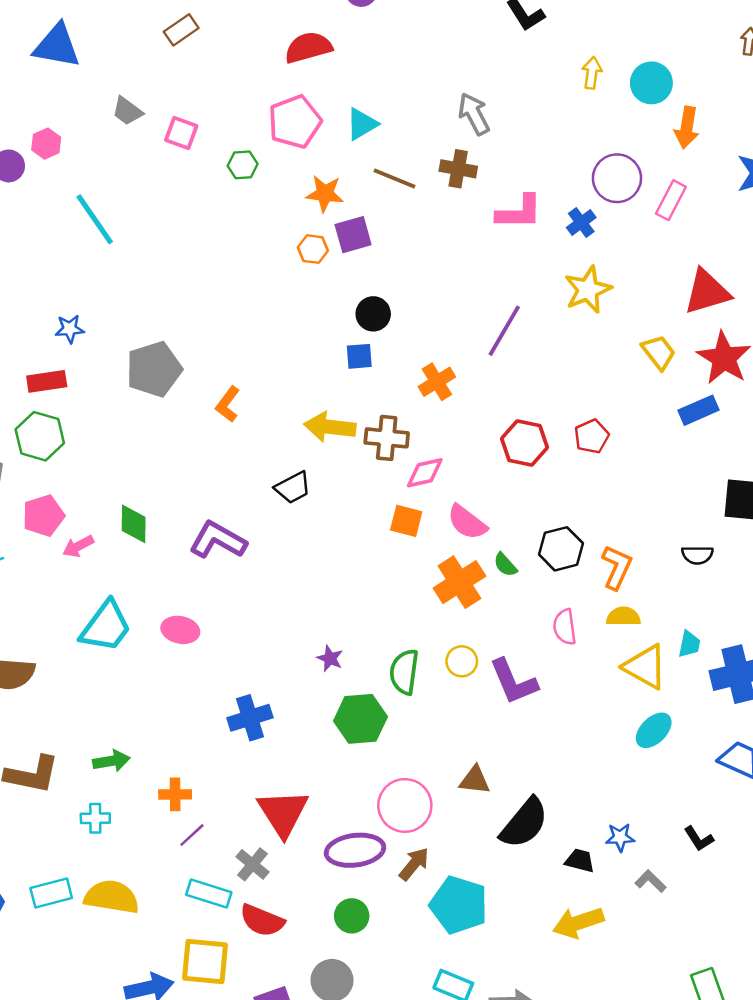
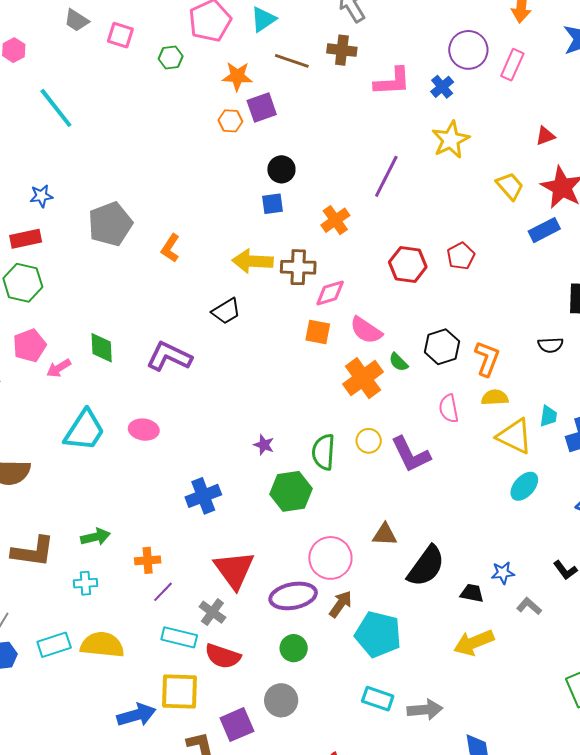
red triangle: (707, 292) -> (545, 136), size x0.5

